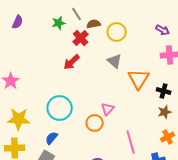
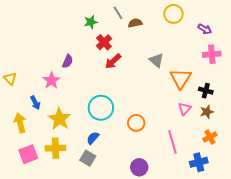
purple semicircle: (18, 22) -> (68, 61), moved
green star: (59, 23) -> (91, 22), moved
yellow circle: (117, 32) -> (174, 14), moved
red cross: (81, 38) -> (104, 42), moved
pink triangle: (108, 109) -> (185, 109), moved
yellow star: (19, 119) -> (60, 119), turned 30

